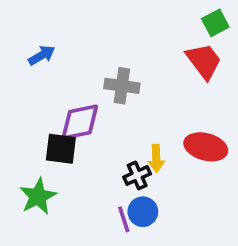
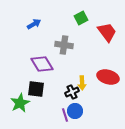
green square: (215, 23) -> (81, 18), moved
blue arrow: (42, 55) -> (34, 24), moved
purple diamond: (80, 122) -> (42, 64), turned 70
black square: (61, 149) -> (36, 89), moved

